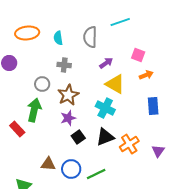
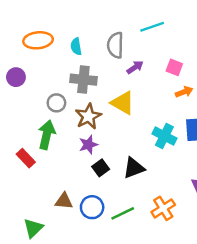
purple arrow: (106, 63) -> (135, 67), moved
gray cross: (64, 65) -> (83, 80), size x1.5
yellow triangle: (115, 84) -> (123, 103), moved
cyan cross: (105, 108) -> (164, 136), moved
orange cross: (129, 144) -> (163, 208), moved

